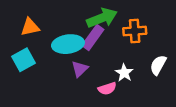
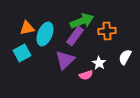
cyan ellipse: (68, 44) -> (45, 34), moved, turned -60
purple triangle: (80, 69) -> (65, 60), size x1.5

